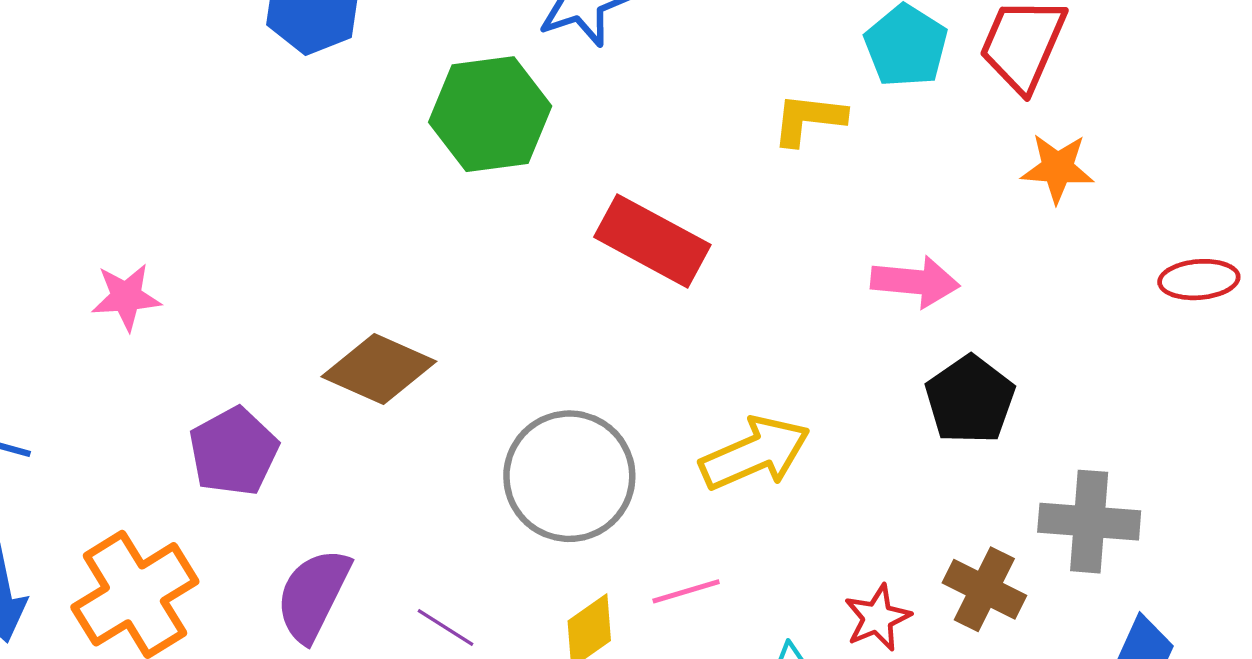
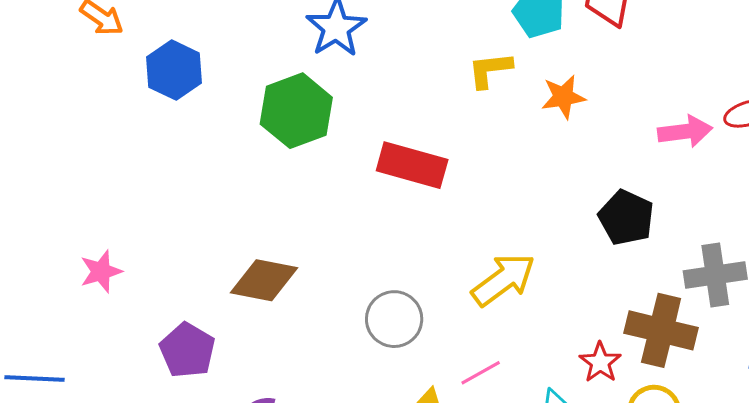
orange star: (1058, 168) -> (563, 97), moved
pink arrow: (915, 282) -> (685, 131), moved
gray circle: (569, 476) -> (394, 319), size x0.7
brown cross: (984, 589) -> (661, 330), size x1.4

